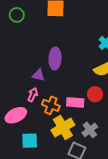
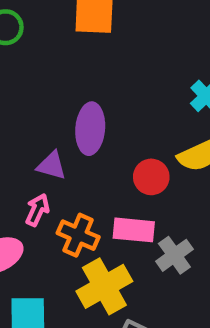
red circle: (95, 94) -> (151, 177), moved
gray cross: (90, 130) -> (174, 255), moved

